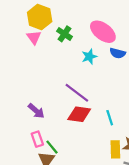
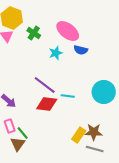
cyan line: (110, 118) -> (68, 96), moved, turned -64
yellow rectangle: (115, 149) -> (79, 135), turned 35

